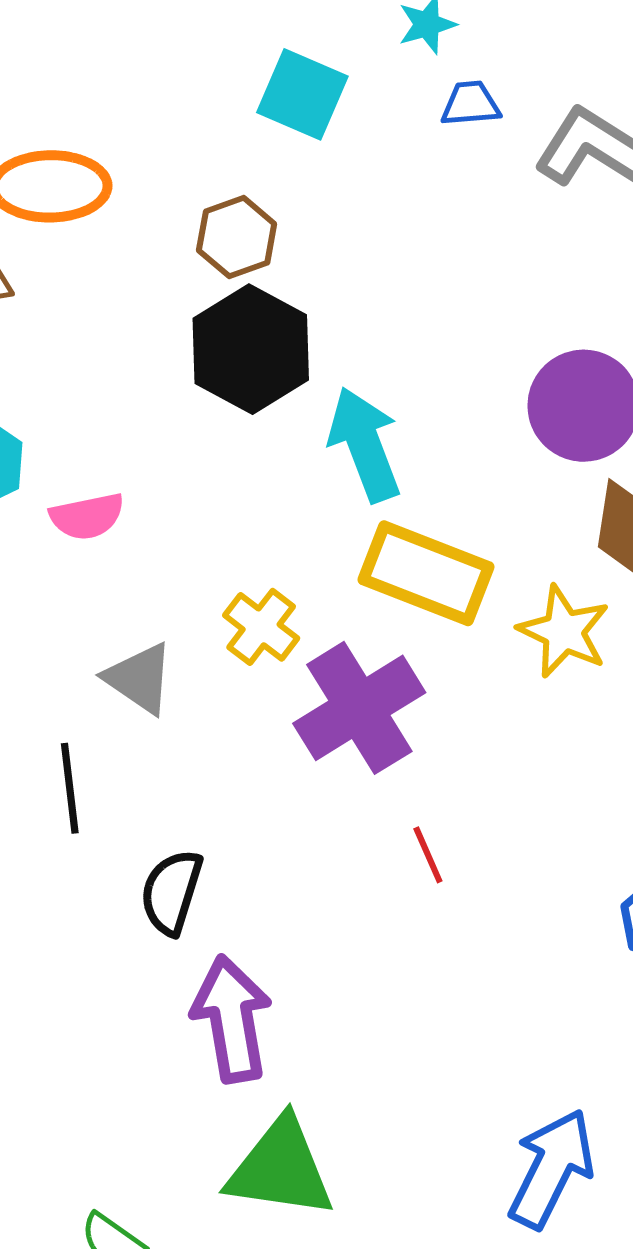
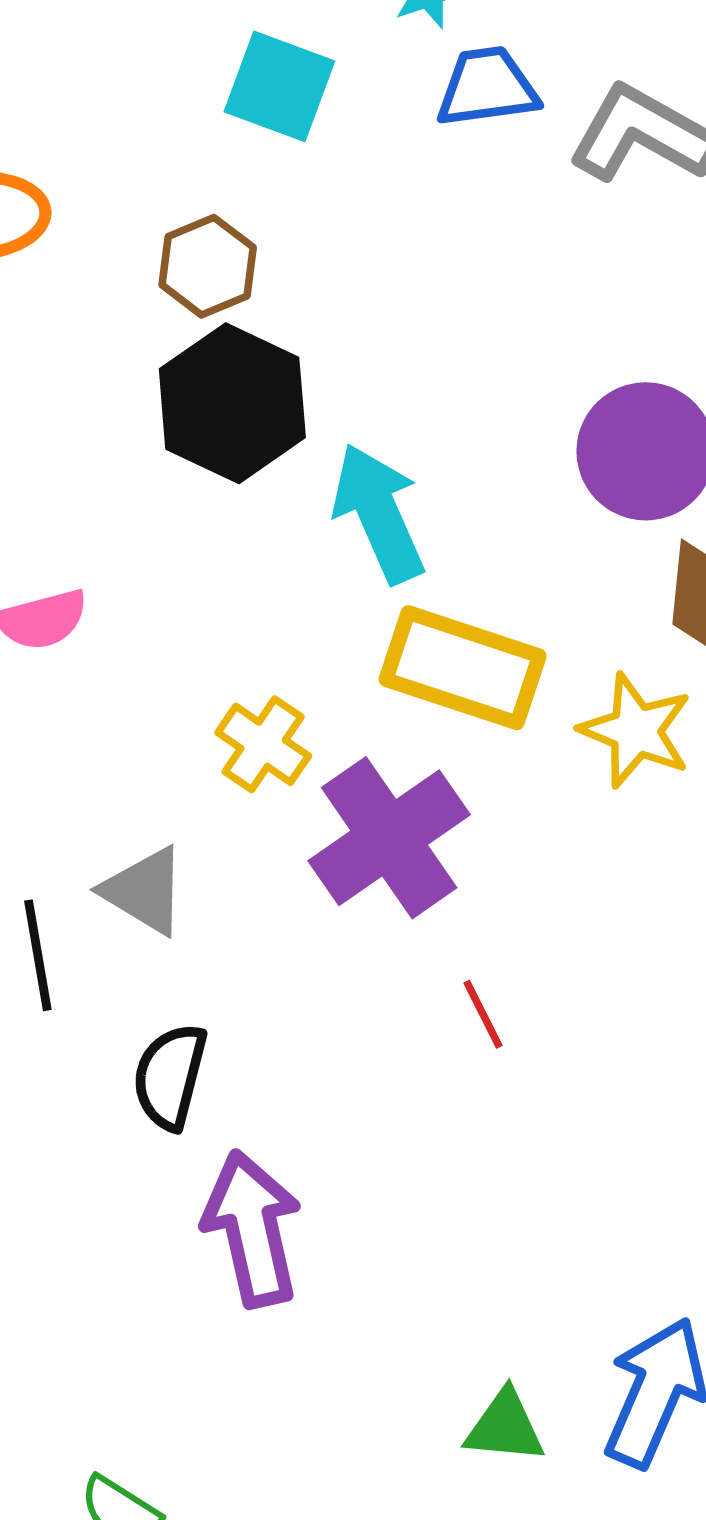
blue trapezoid: (471, 104) -> (487, 87), size x1.4
gray triangle: (139, 678) -> (144, 891), moved
green triangle: (280, 1168) -> (505, 1427), moved, size x0.6

